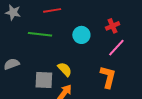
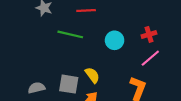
gray semicircle: (12, 64) -> (36, 88), moved

